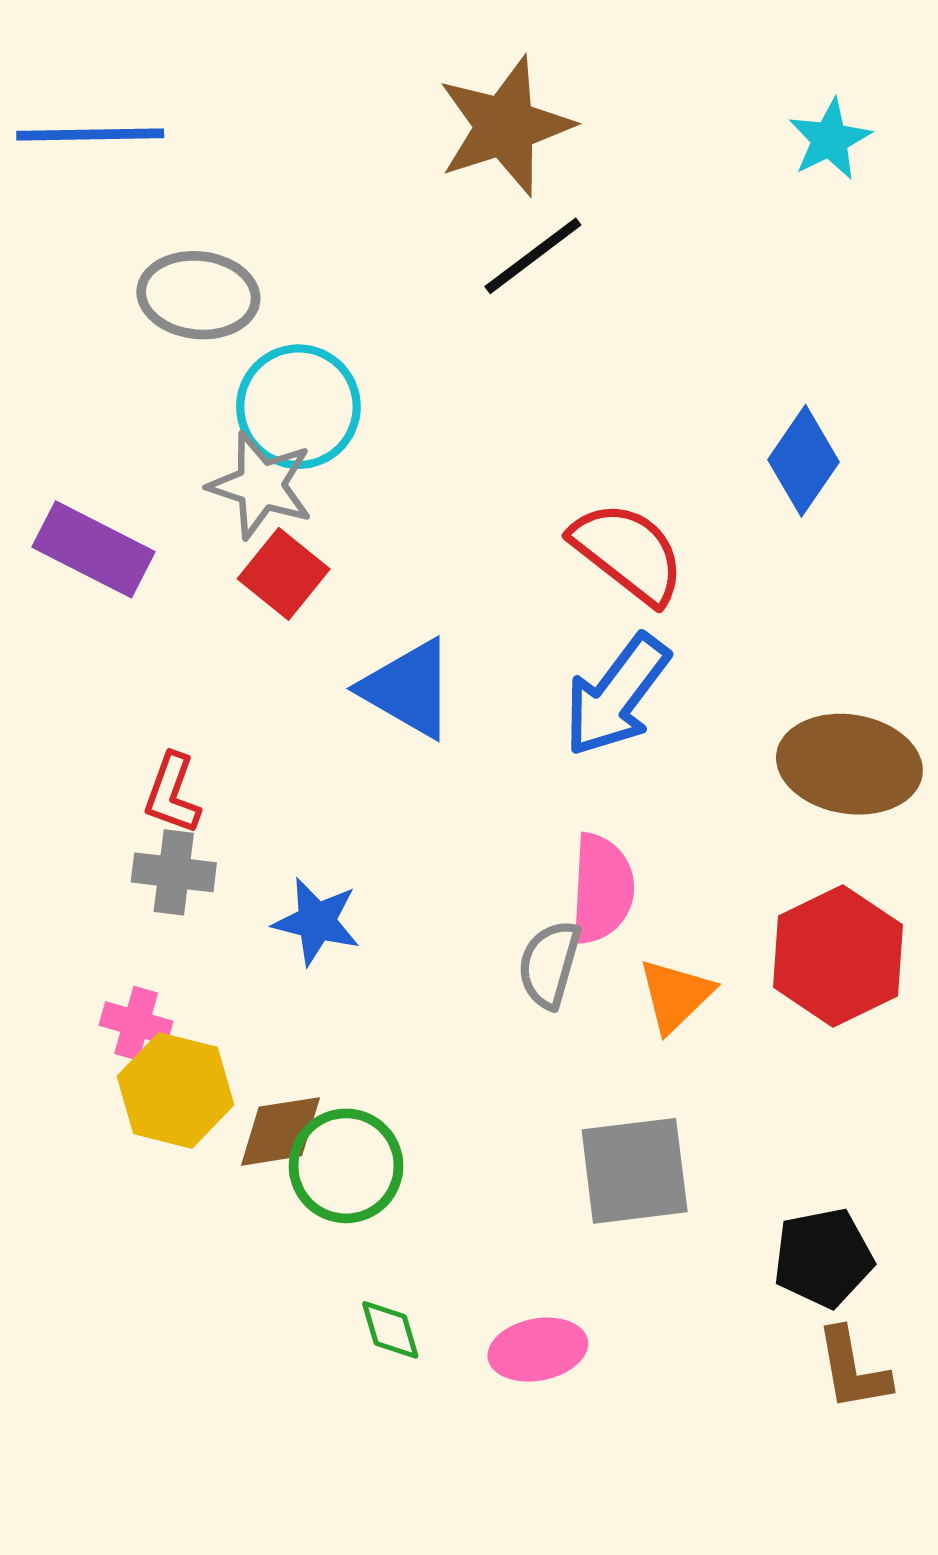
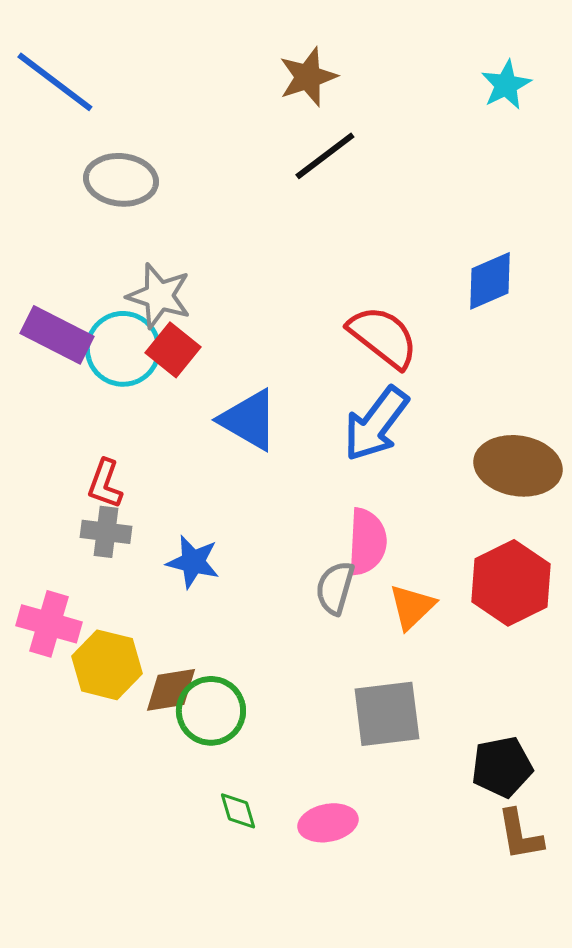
brown star: (505, 126) -> (308, 77), size x0.7
blue line: (90, 134) -> (55, 82), turned 38
cyan circle: (298, 407) -> (123, 349), moved
blue diamond: (804, 461) -> (490, 281), turned 32
pink cross: (136, 1023) -> (49, 624), moved, size x1.5

